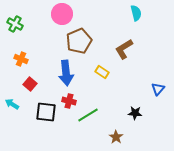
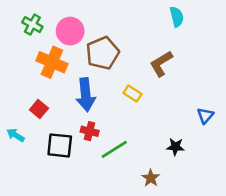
pink circle: (62, 14) -> (70, 31), moved
green cross: (15, 24) -> (32, 25), moved
orange cross: (21, 59) -> (52, 62), moved, size x1.6

